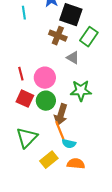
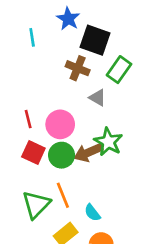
green star: (81, 91) -> (108, 142), turned 30
brown arrow: (61, 115) -> (88, 152), moved, turned 50
orange line: (60, 131) -> (63, 195), moved
cyan semicircle: (69, 144) -> (92, 213), turned 40

